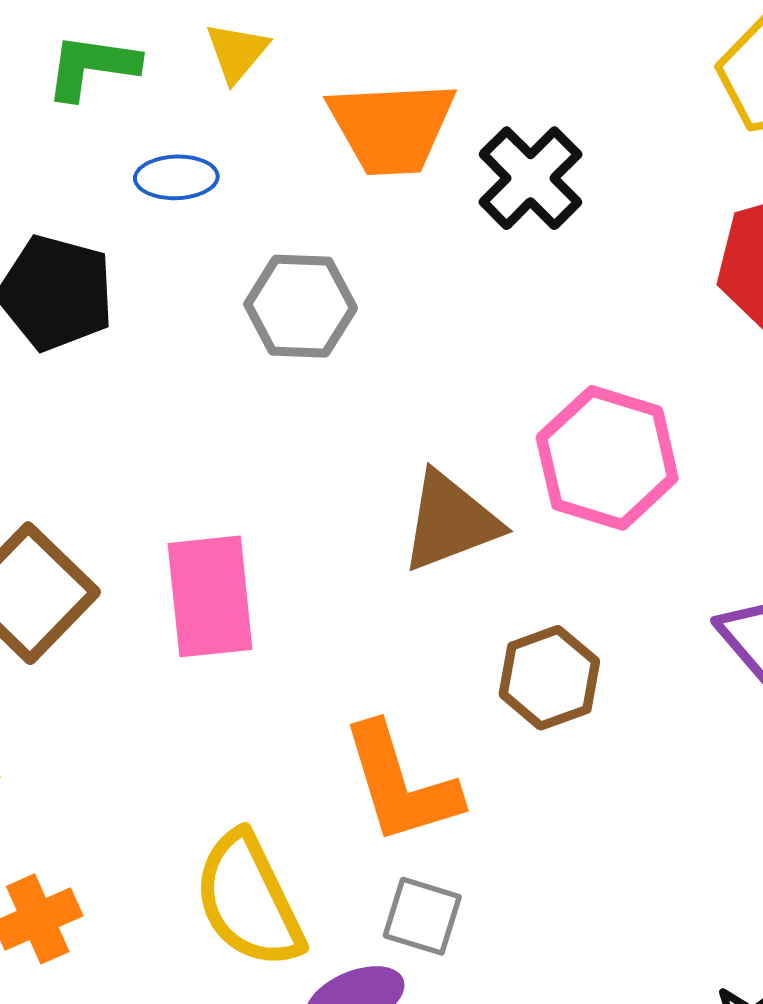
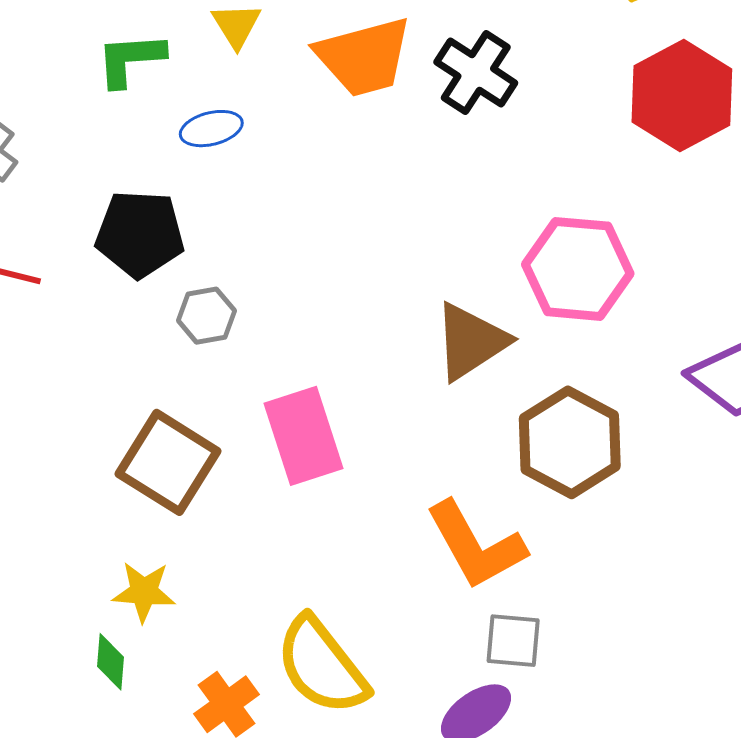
gray hexagon: (301, 306) -> (206, 316), moved, size x0.7
brown hexagon: (549, 678) -> (570, 442), size x1.4
yellow semicircle: (249, 900) -> (322, 666), moved

